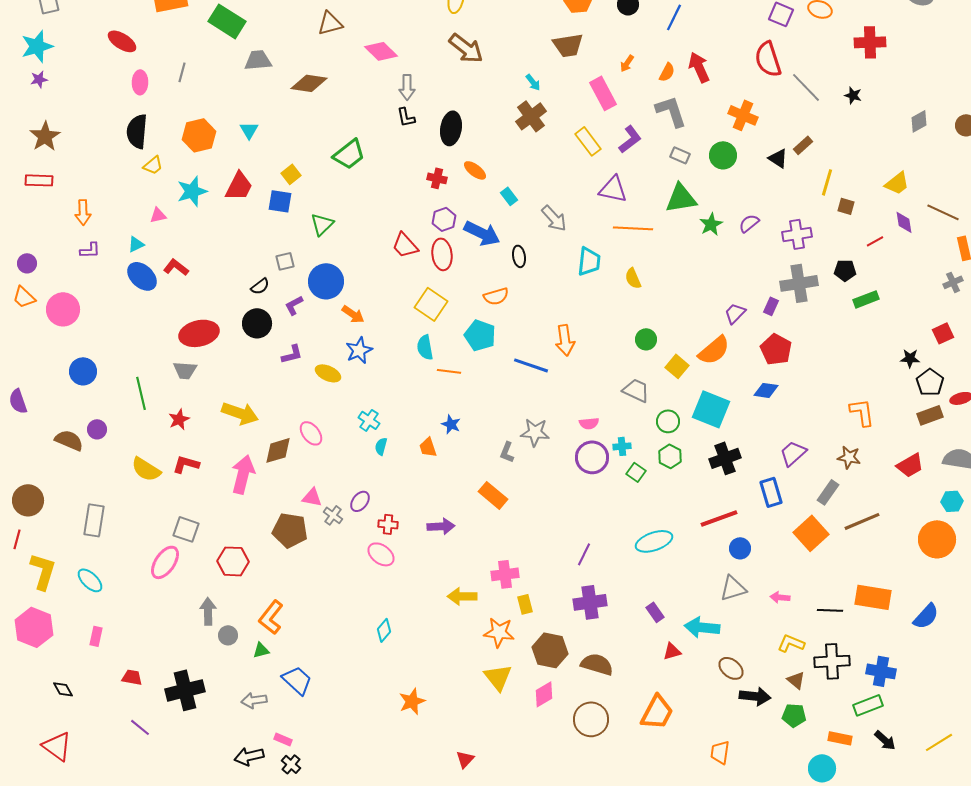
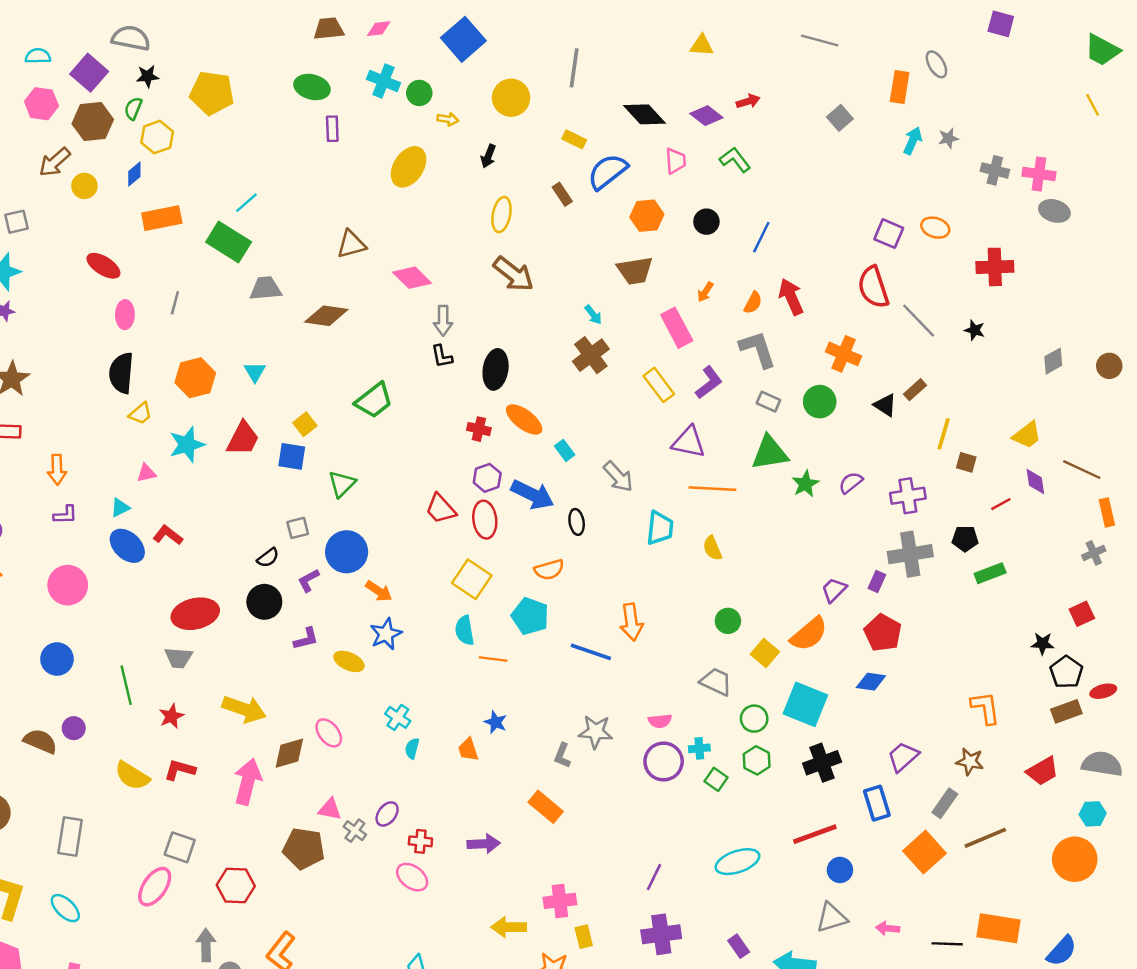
orange ellipse: (475, 170) -> (524, 419), size x1.4
pink circle: (63, 309) -> (68, 585), moved

